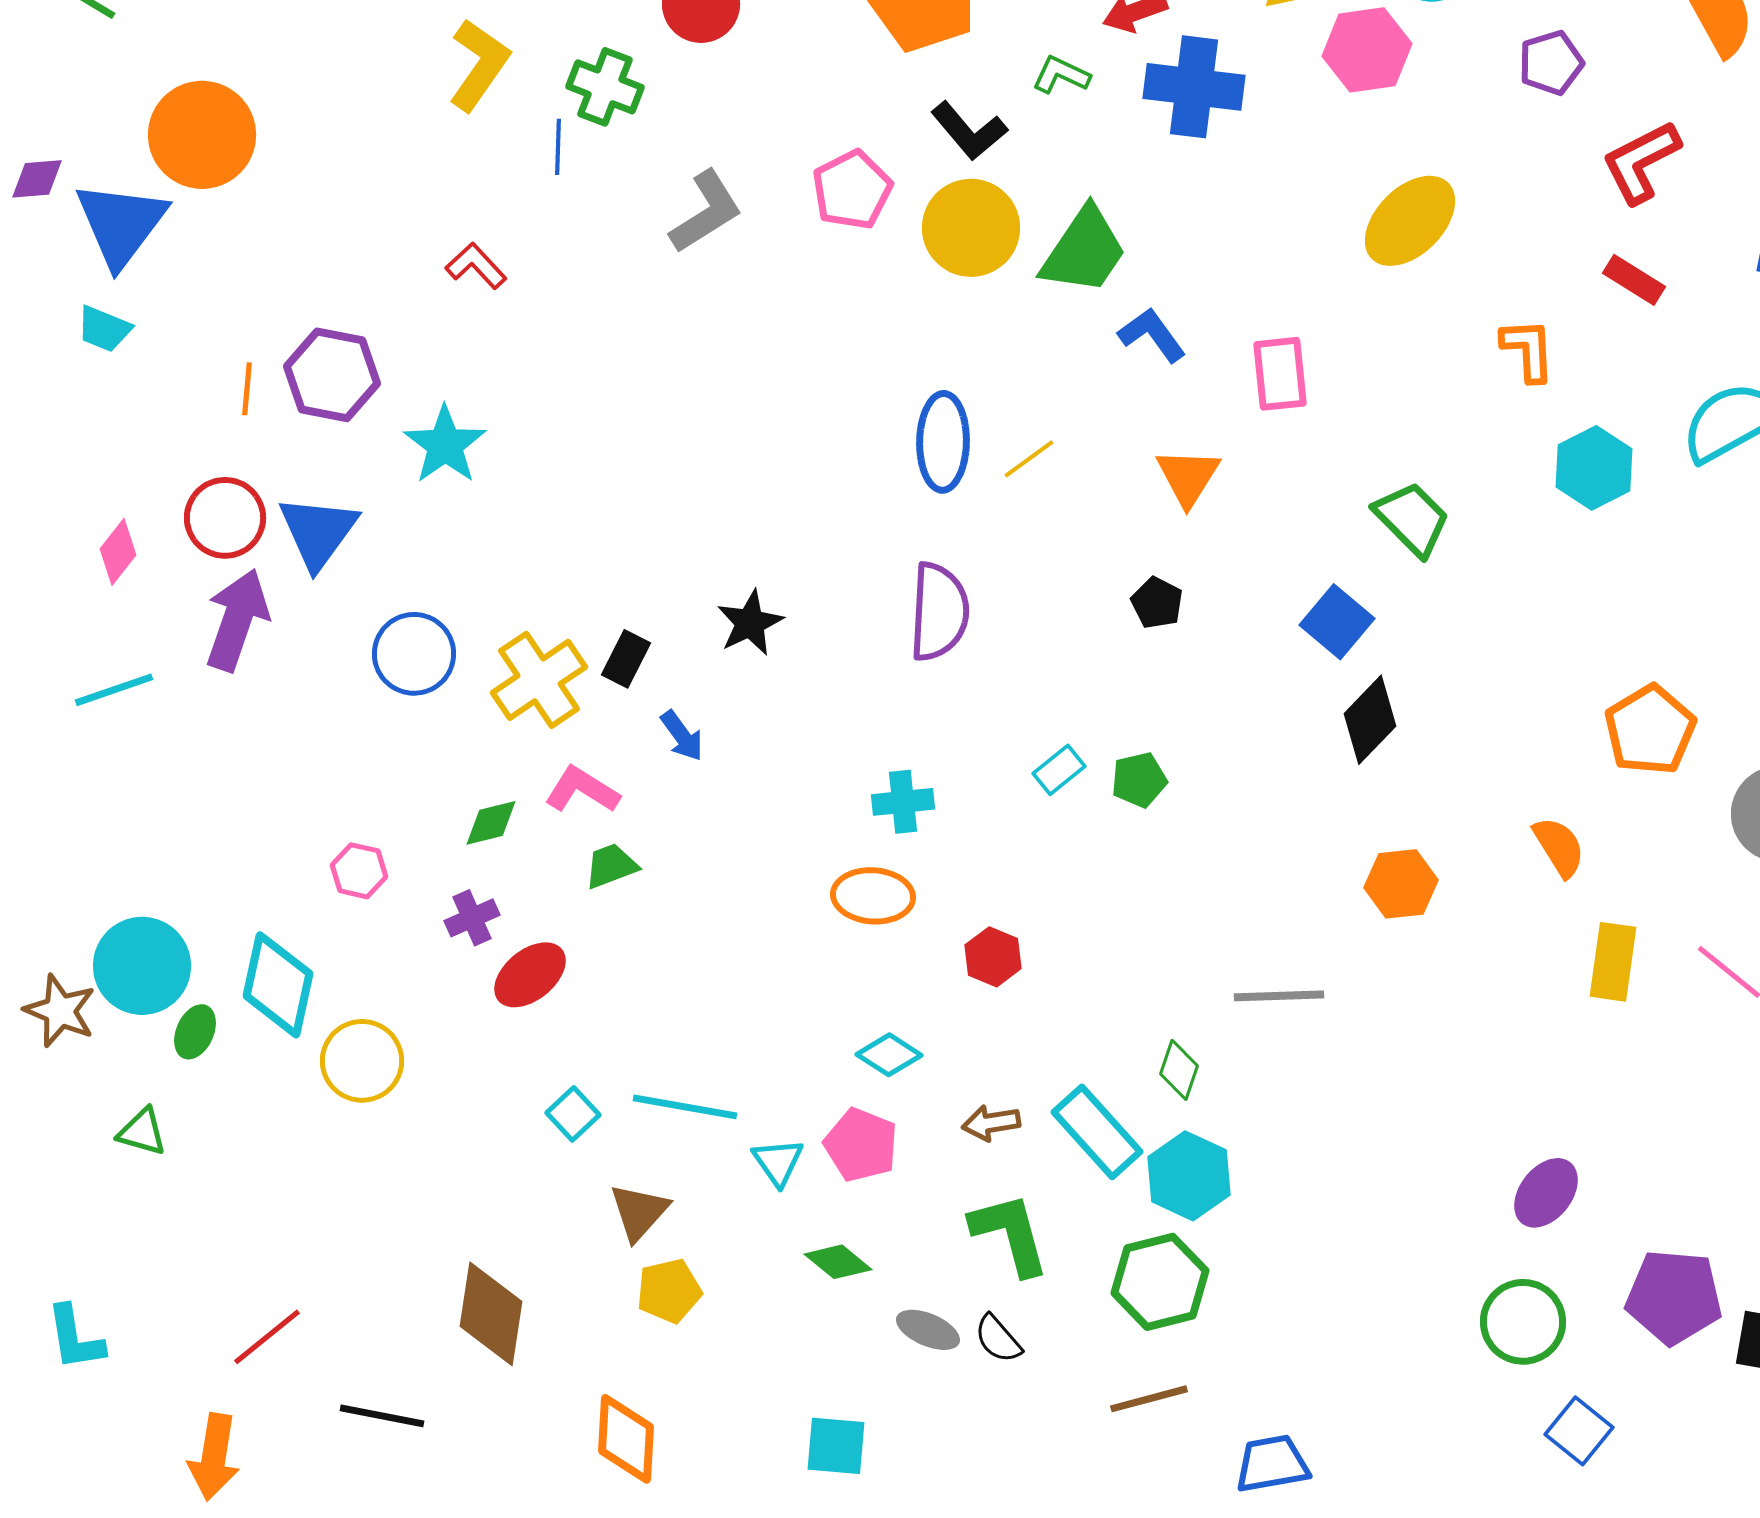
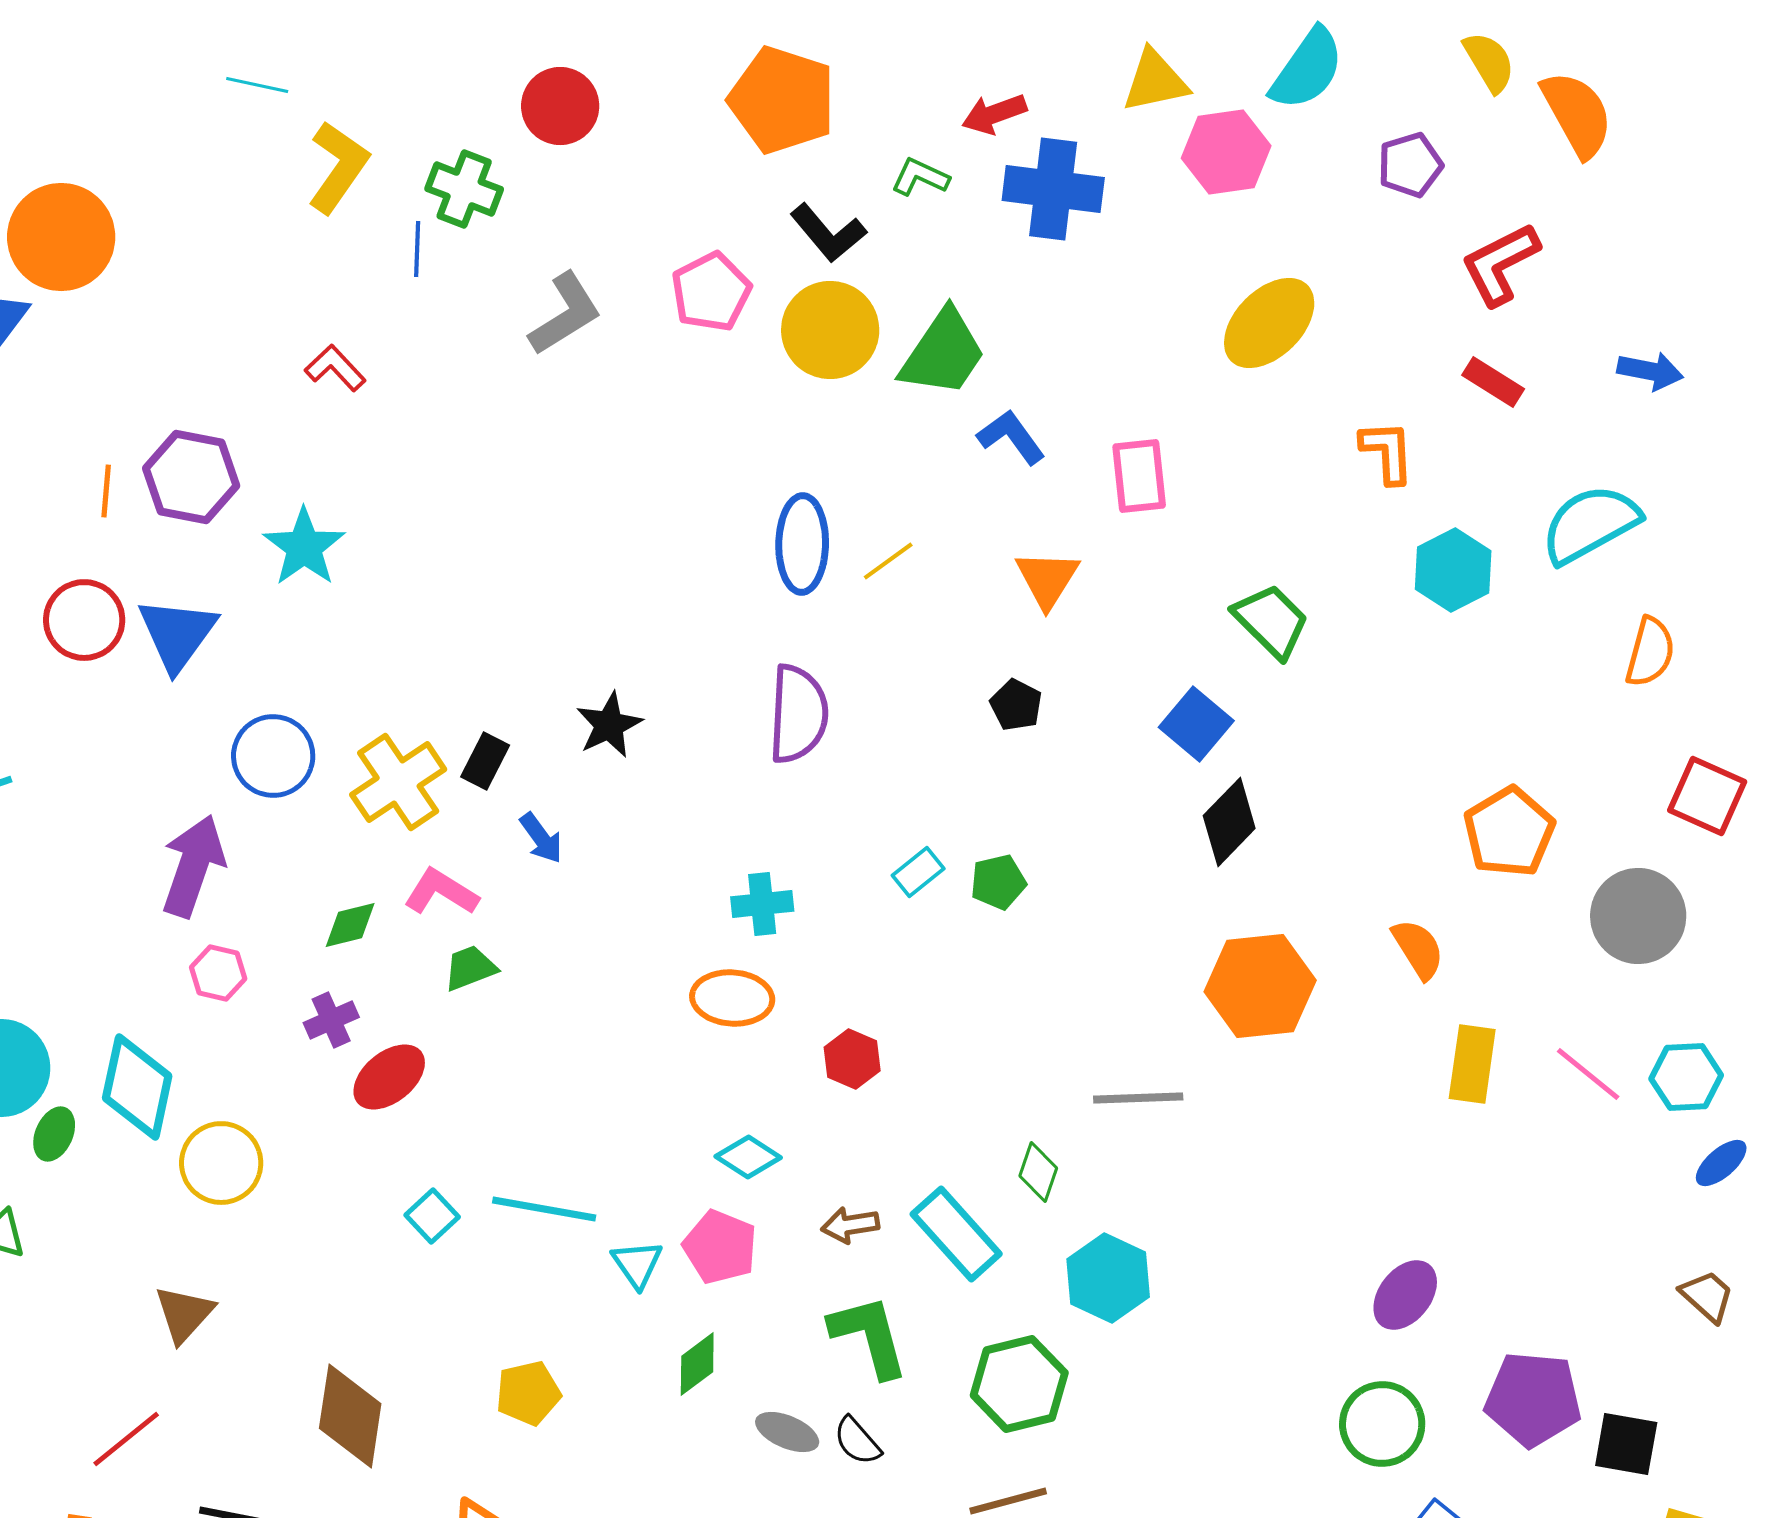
purple arrow: (237, 620) -> (193, 866), moved
orange hexagon: (1401, 884) -> (1260, 986), size x1.5
cyan hexagon: (1189, 1176) -> (1108, 1278), moved
brown triangle: (639, 1212) -> (184, 1314), moved
green diamond: (838, 1262) -> (697, 1364), turned -76

